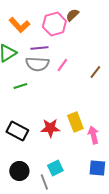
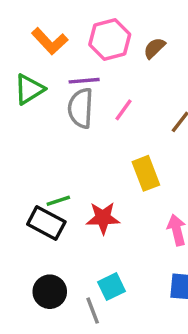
brown semicircle: (72, 15) -> (154, 48), moved
gray semicircle: (37, 64) -> (81, 108), turned 90
green line: (20, 86) -> (58, 201), moved
yellow rectangle: (75, 122) -> (146, 173), moved

